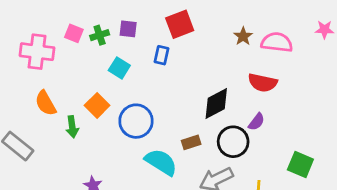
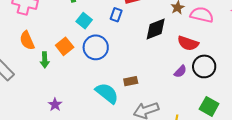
black diamond: (216, 104) -> (156, 29), moved
blue circle: (136, 121) -> (96, 47), moved
black circle: (233, 142) -> (204, 66), moved

